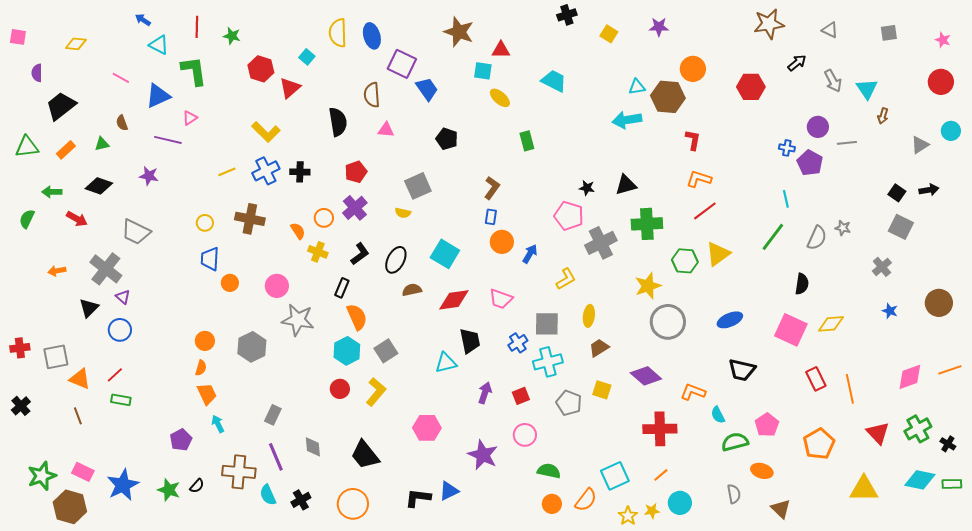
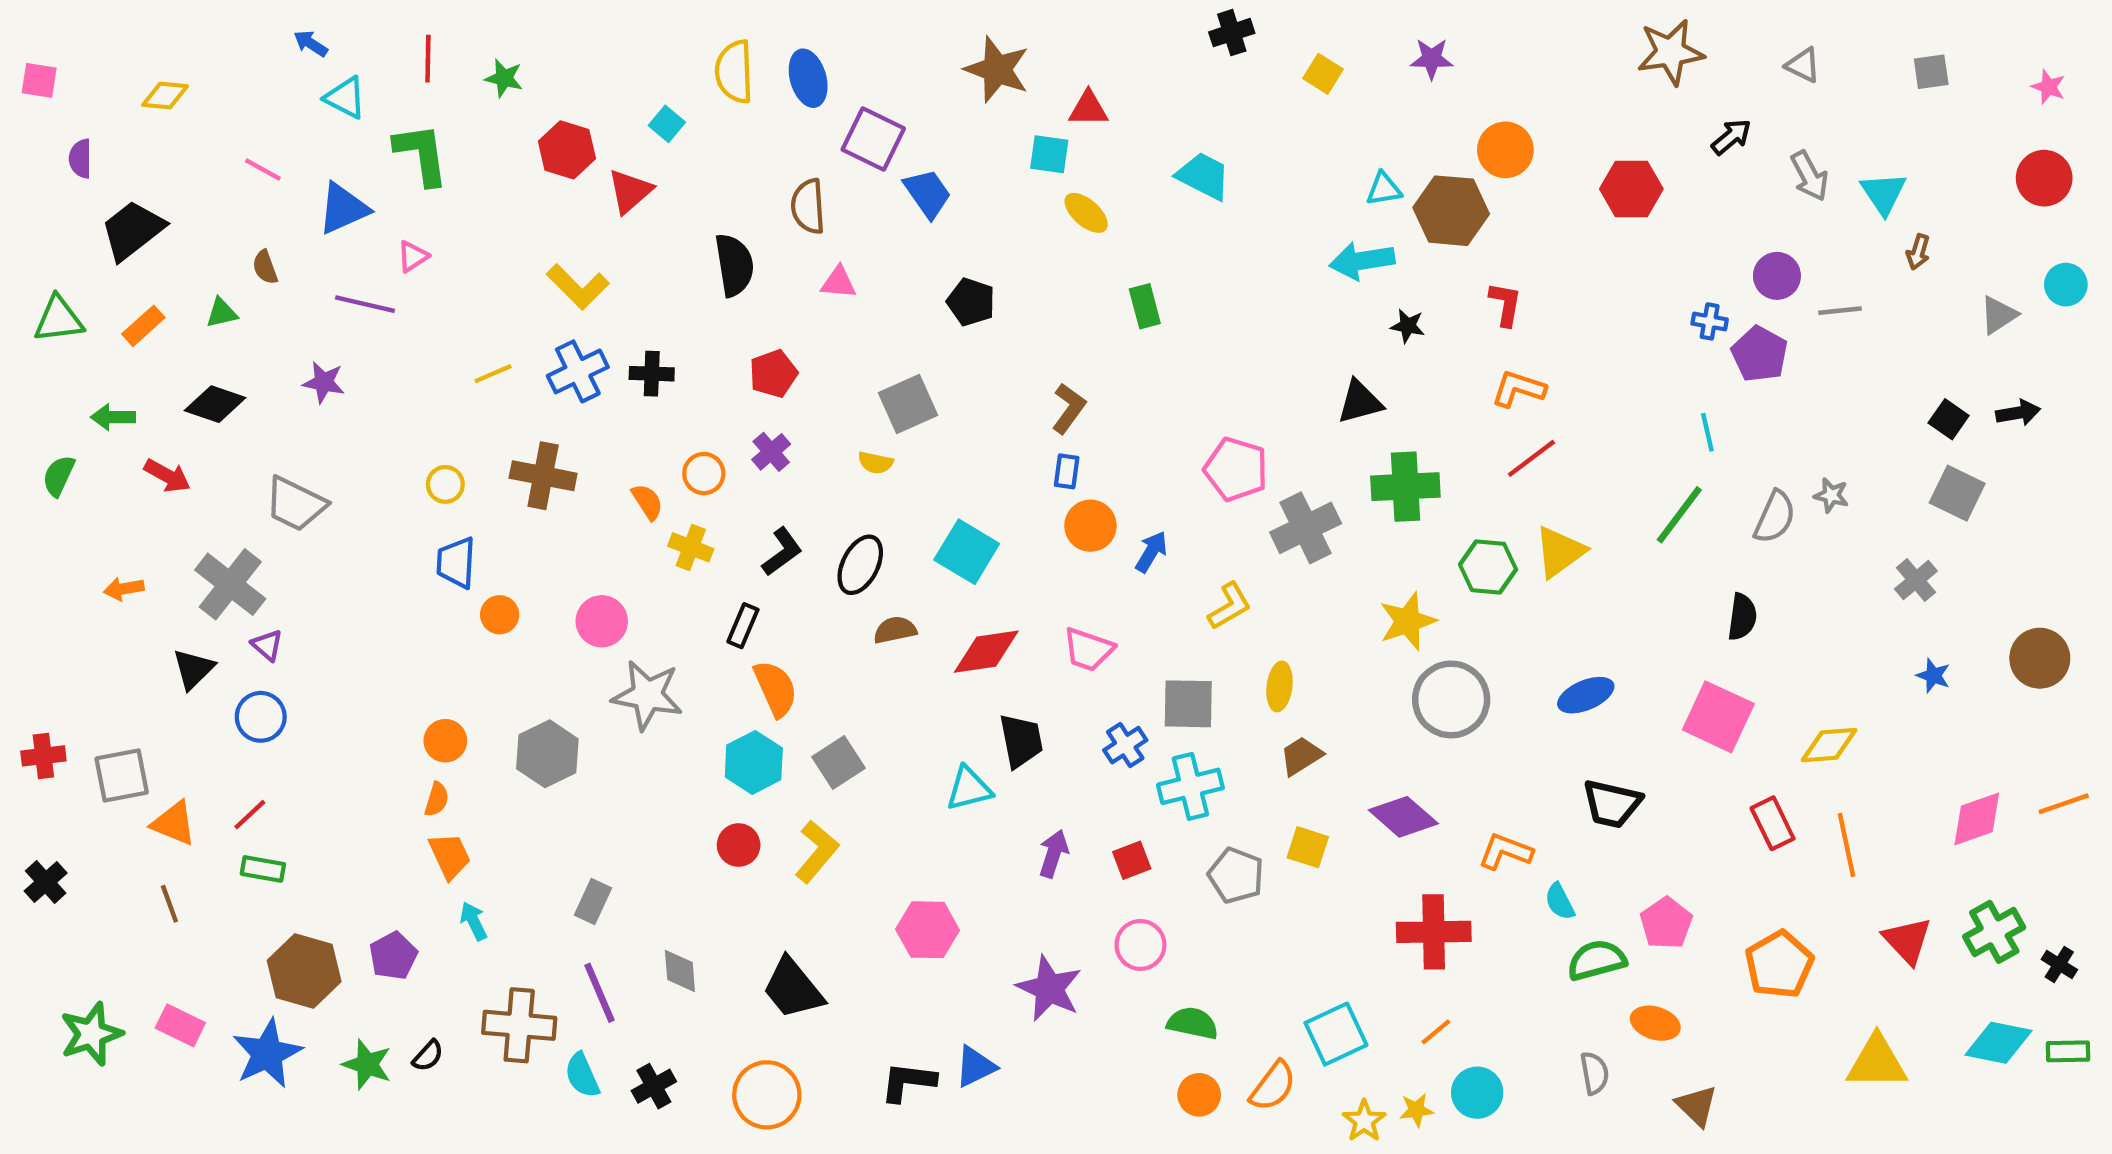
black star: (587, 188) -> (1408, 326), moved
purple cross: (355, 208) -> (771, 452), size x0.7
yellow diamond: (831, 324) -> (1829, 745), moved
brown hexagon: (70, 507) -> (304, 971), moved

